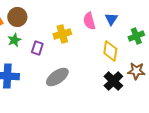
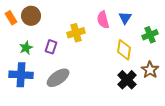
green star: (14, 40) -> (26, 48), moved
brown star: (136, 71) -> (150, 70), turned 30
gray ellipse: (57, 77) -> (58, 78), moved

